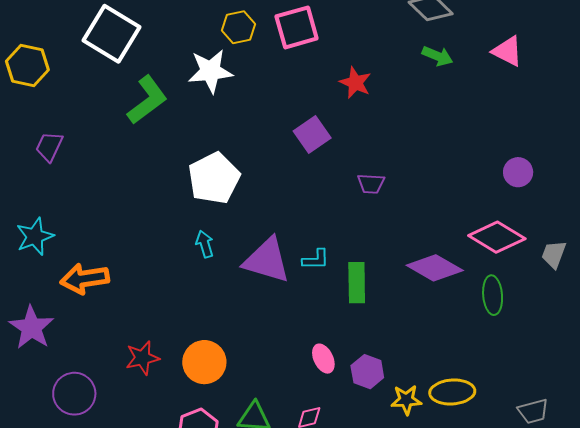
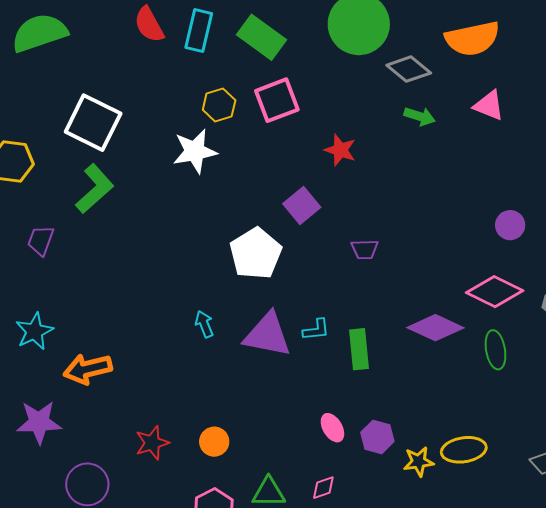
green L-shape: (147, 100) -> (95, 189), moved
white pentagon: (214, 178) -> (256, 254), moved
purple star: (31, 328) -> (39, 422), turned -30
orange circle: (204, 362) -> (214, 442), size x0.7

